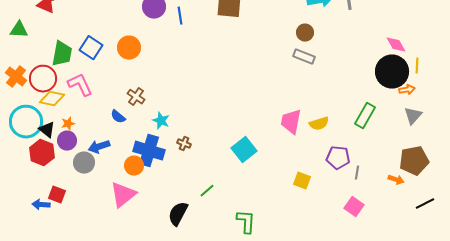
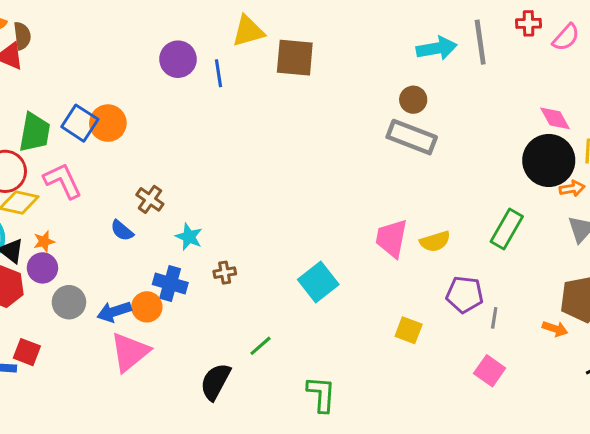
orange circle: (129, 48) -> (108, 123), moved
gray rectangle: (304, 57) -> (412, 137), size x1.4
brown cross: (184, 144) -> (225, 273), turned -32
blue arrow: (99, 147) -> (114, 312), moved
blue cross: (149, 151) -> (170, 284), size x0.7

